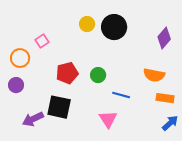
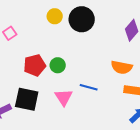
green circle: (98, 75) -> (58, 65), moved
pink triangle: (108, 119) -> (64, 97), moved

